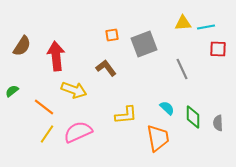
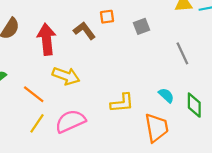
gray square: (144, 44) -> (141, 26), size x0.6
brown L-shape: (106, 68) -> (84, 31), moved

